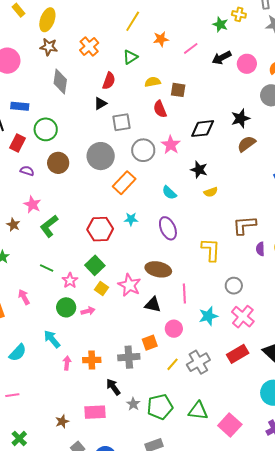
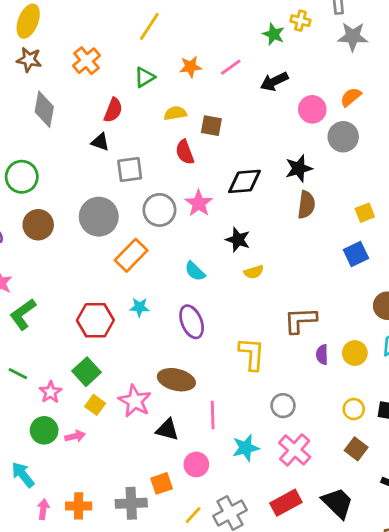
orange star: (161, 39) -> (191, 67), moved
pink circle: (247, 64) -> (312, 109), moved
black triangle: (100, 103) -> (100, 142), turned 48
brown semicircle: (247, 144) -> (306, 205), turned 132

